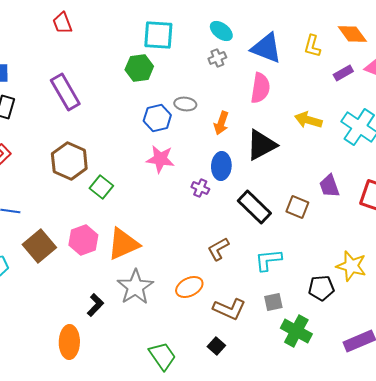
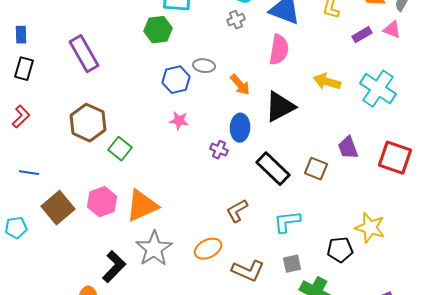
orange arrow: (221, 123) -> (240, 85), turned -60
pink star: (160, 159) -> (179, 121), size x0.7
black L-shape: (95, 305) -> (114, 267), size x1.4

